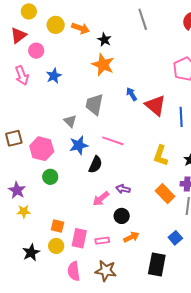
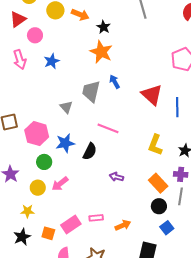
blue arrow: (132, 94) -> (115, 82), moved
blue star: (79, 145) -> (65, 143), moved
pink arrow: (101, 199) -> (60, 184), moved
yellow star: (24, 211) -> (27, 211), moved
black circle: (122, 216) -> (159, 206), moved
orange square: (57, 226) -> (48, 233), moved
pink rectangle: (79, 238) -> (71, 224), turned 42
pink rectangle: (102, 241) -> (96, 218), moved
yellow circle: (56, 246) -> (38, 188), moved

